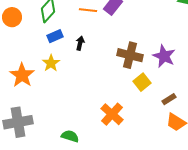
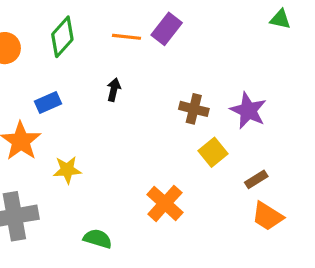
blue rectangle: (55, 36) -> (48, 103), moved
brown cross: (130, 55) -> (194, 109), size x0.7
yellow star: (51, 63) -> (67, 170), moved, turned 30

